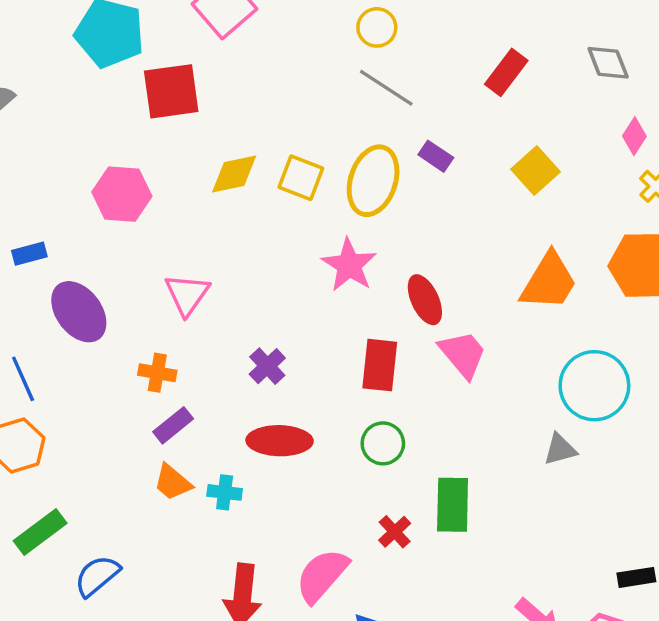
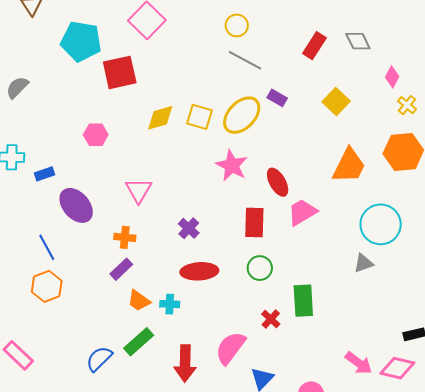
gray diamond: (608, 63) -> (358, 41), moved
yellow ellipse: (373, 181) -> (242, 115), turned 30
pink hexagon: (122, 194) -> (96, 135), size x0.7
pink trapezoid: (463, 354) -> (302, 212), turned -76
purple rectangle: (173, 425) -> (121, 269), moved
green rectangle: (40, 532) -> (139, 342), moved

